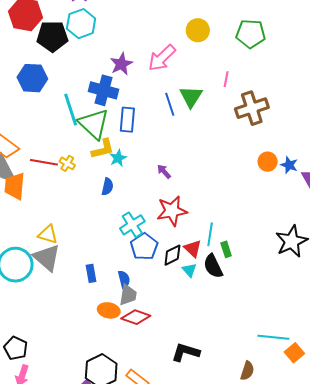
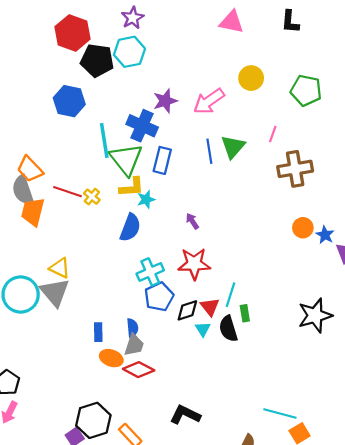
blue semicircle: (107, 187) -> (130, 228), size x1.5
blue rectangle: (91, 273) -> (98, 332), moved

